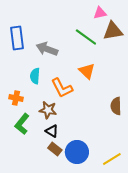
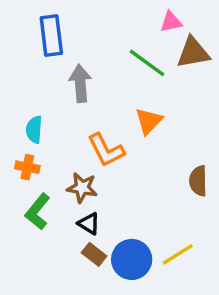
blue rectangle: (17, 38) -> (51, 36), moved
gray arrow: (47, 49) -> (80, 83), turned 65
orange triangle: (87, 71) -> (149, 121), turned 30
cyan semicircle: (35, 76) -> (34, 130), moved
yellow line: (112, 159) -> (178, 254), moved

